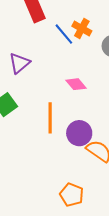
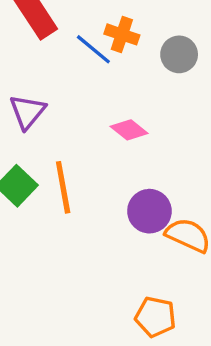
orange line: (50, 118) -> (63, 187), moved

